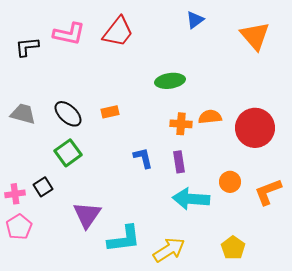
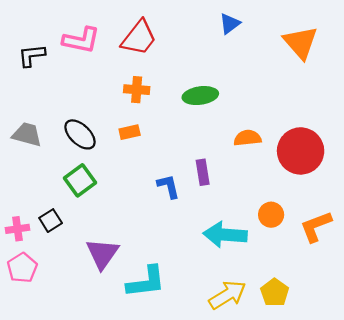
orange cross: (181, 124) -> (137, 90), moved
purple rectangle: (179, 162) -> (203, 172), moved
yellow arrow: (169, 250) -> (227, 295), moved

